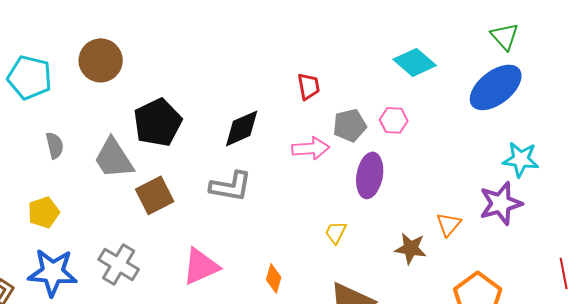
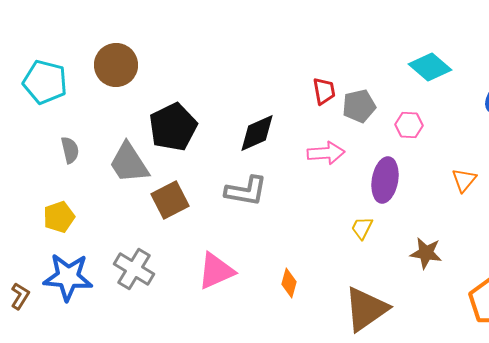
gray pentagon: (350, 125) -> (359, 106), moved
orange triangle: (449, 224) -> (464, 180), moved
yellow trapezoid: (336, 232) -> (362, 228), moved

